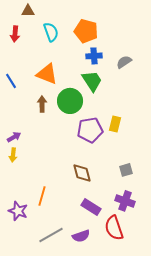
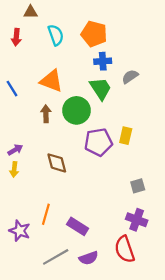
gray semicircle: (124, 62) -> (130, 77), moved
brown diamond: (82, 173) -> (57, 163), moved
purple rectangle: (91, 207) -> (78, 226), moved

